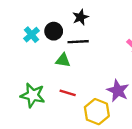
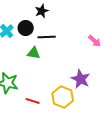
black star: (80, 17) -> (42, 11), moved
red line: (68, 93) -> (33, 101), moved

